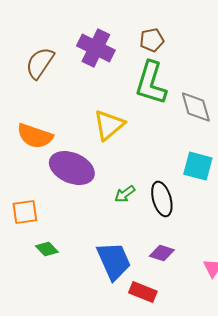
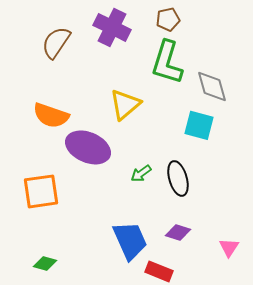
cyan square: (198, 166) -> (199, 125), moved
orange square: (25, 212) -> (41, 191), size x1.4
green diamond: (47, 249) -> (45, 263), moved, turned -30

